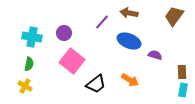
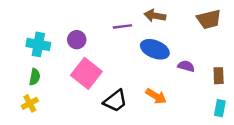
brown trapezoid: (174, 16) -> (209, 19), turned -140
purple line: (102, 22) -> (122, 26), turned 42
brown rectangle: (182, 72) -> (219, 76), moved
yellow cross: (25, 86) -> (30, 103), turned 32

